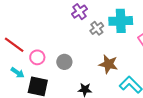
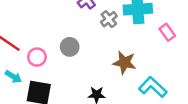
gray circle: (64, 62) -> (70, 47), moved

